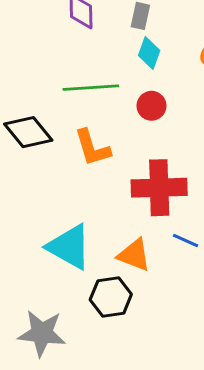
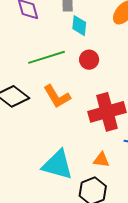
orange triangle: (134, 255) -> (101, 160), size x0.7

